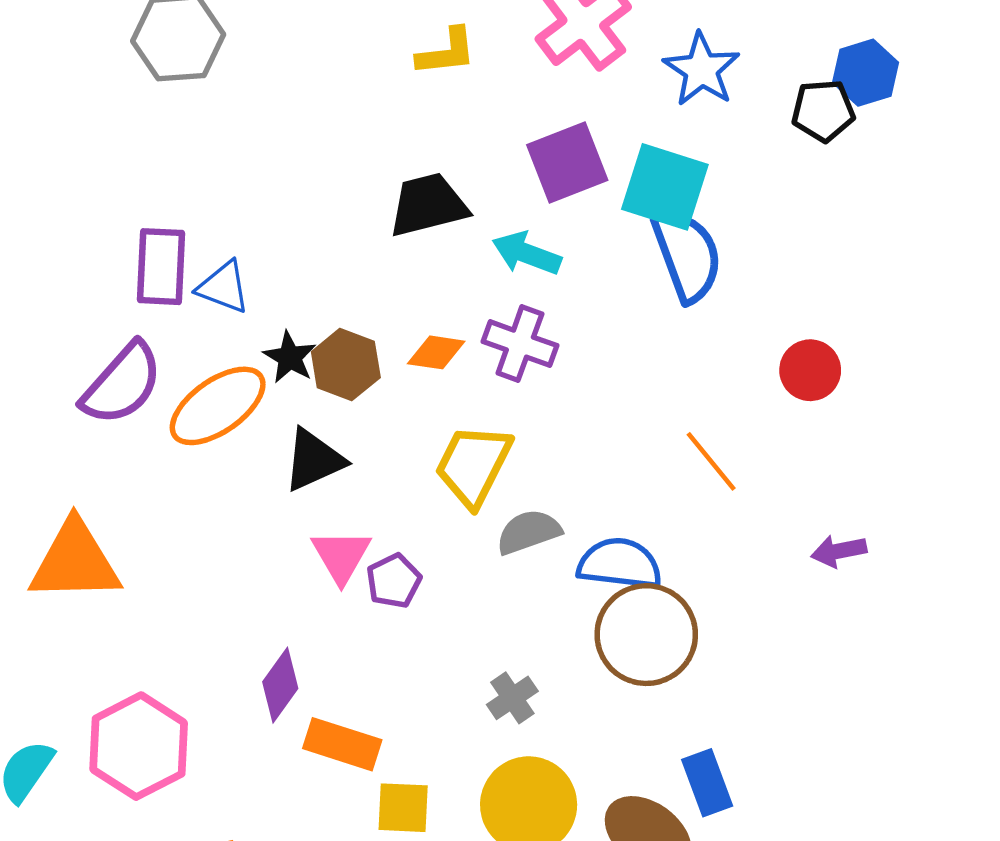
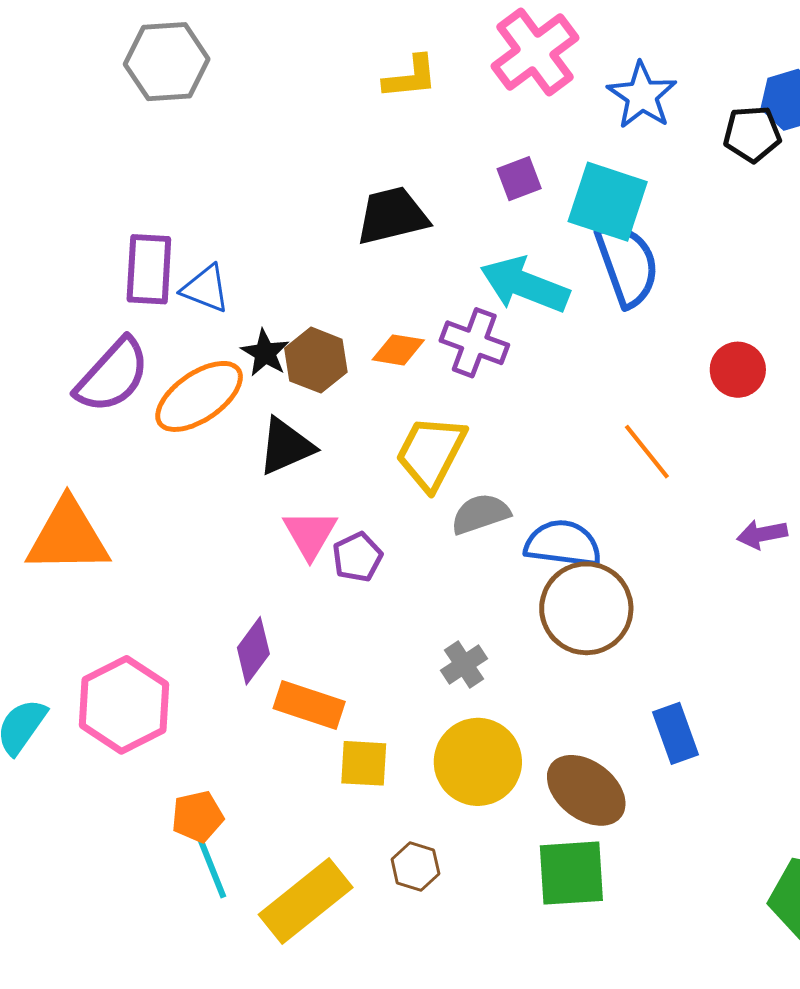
purple square: (567, 163) -> (519, 179), size x0.6
cyan arrow: (527, 253) -> (525, 285), moved, size x1.4
blue rectangle: (707, 783) -> (676, 733), moved

